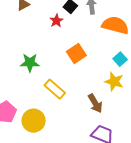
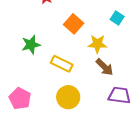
yellow star: (114, 82) -> (97, 44), moved
yellow circle: (34, 121) -> (68, 97), moved

